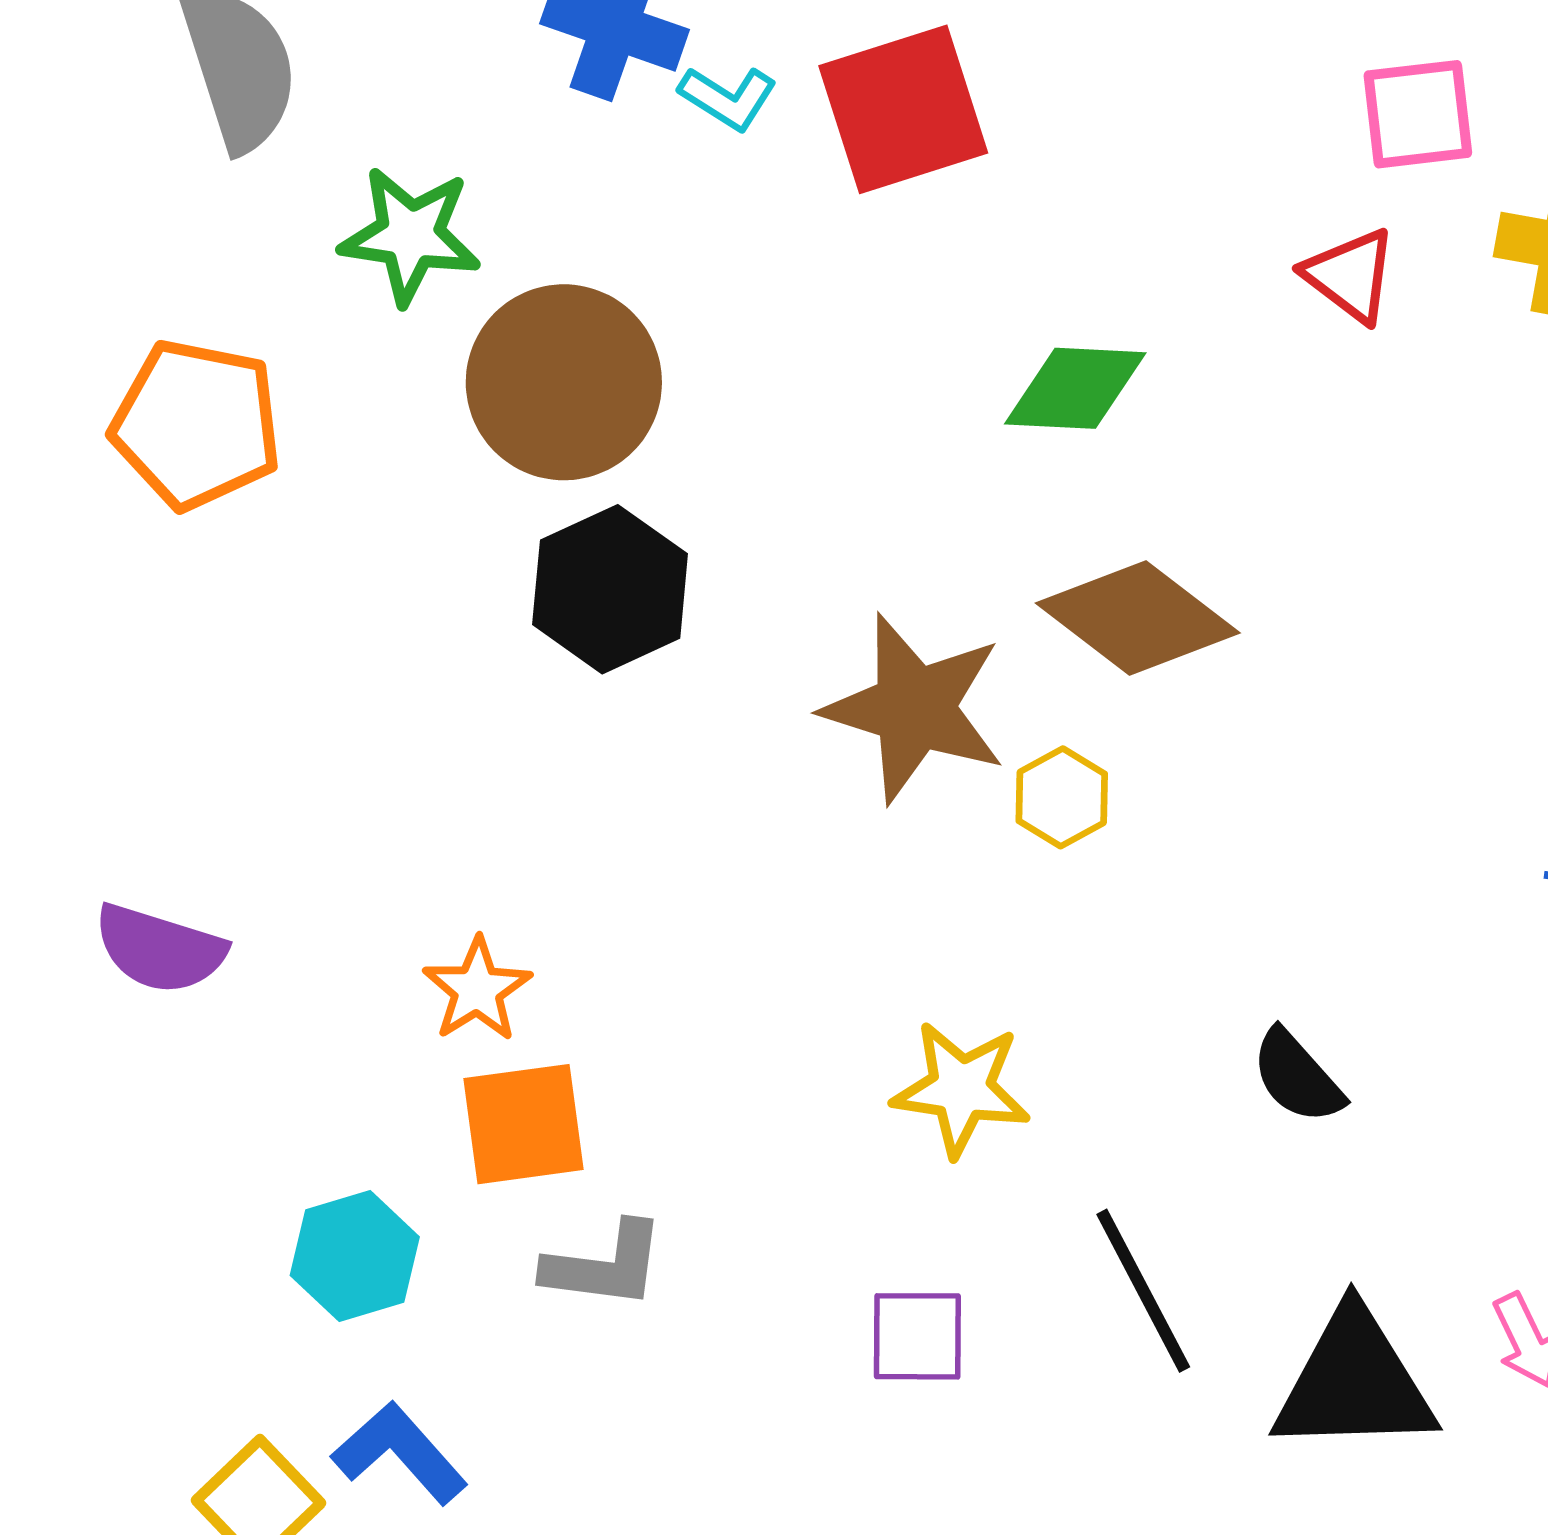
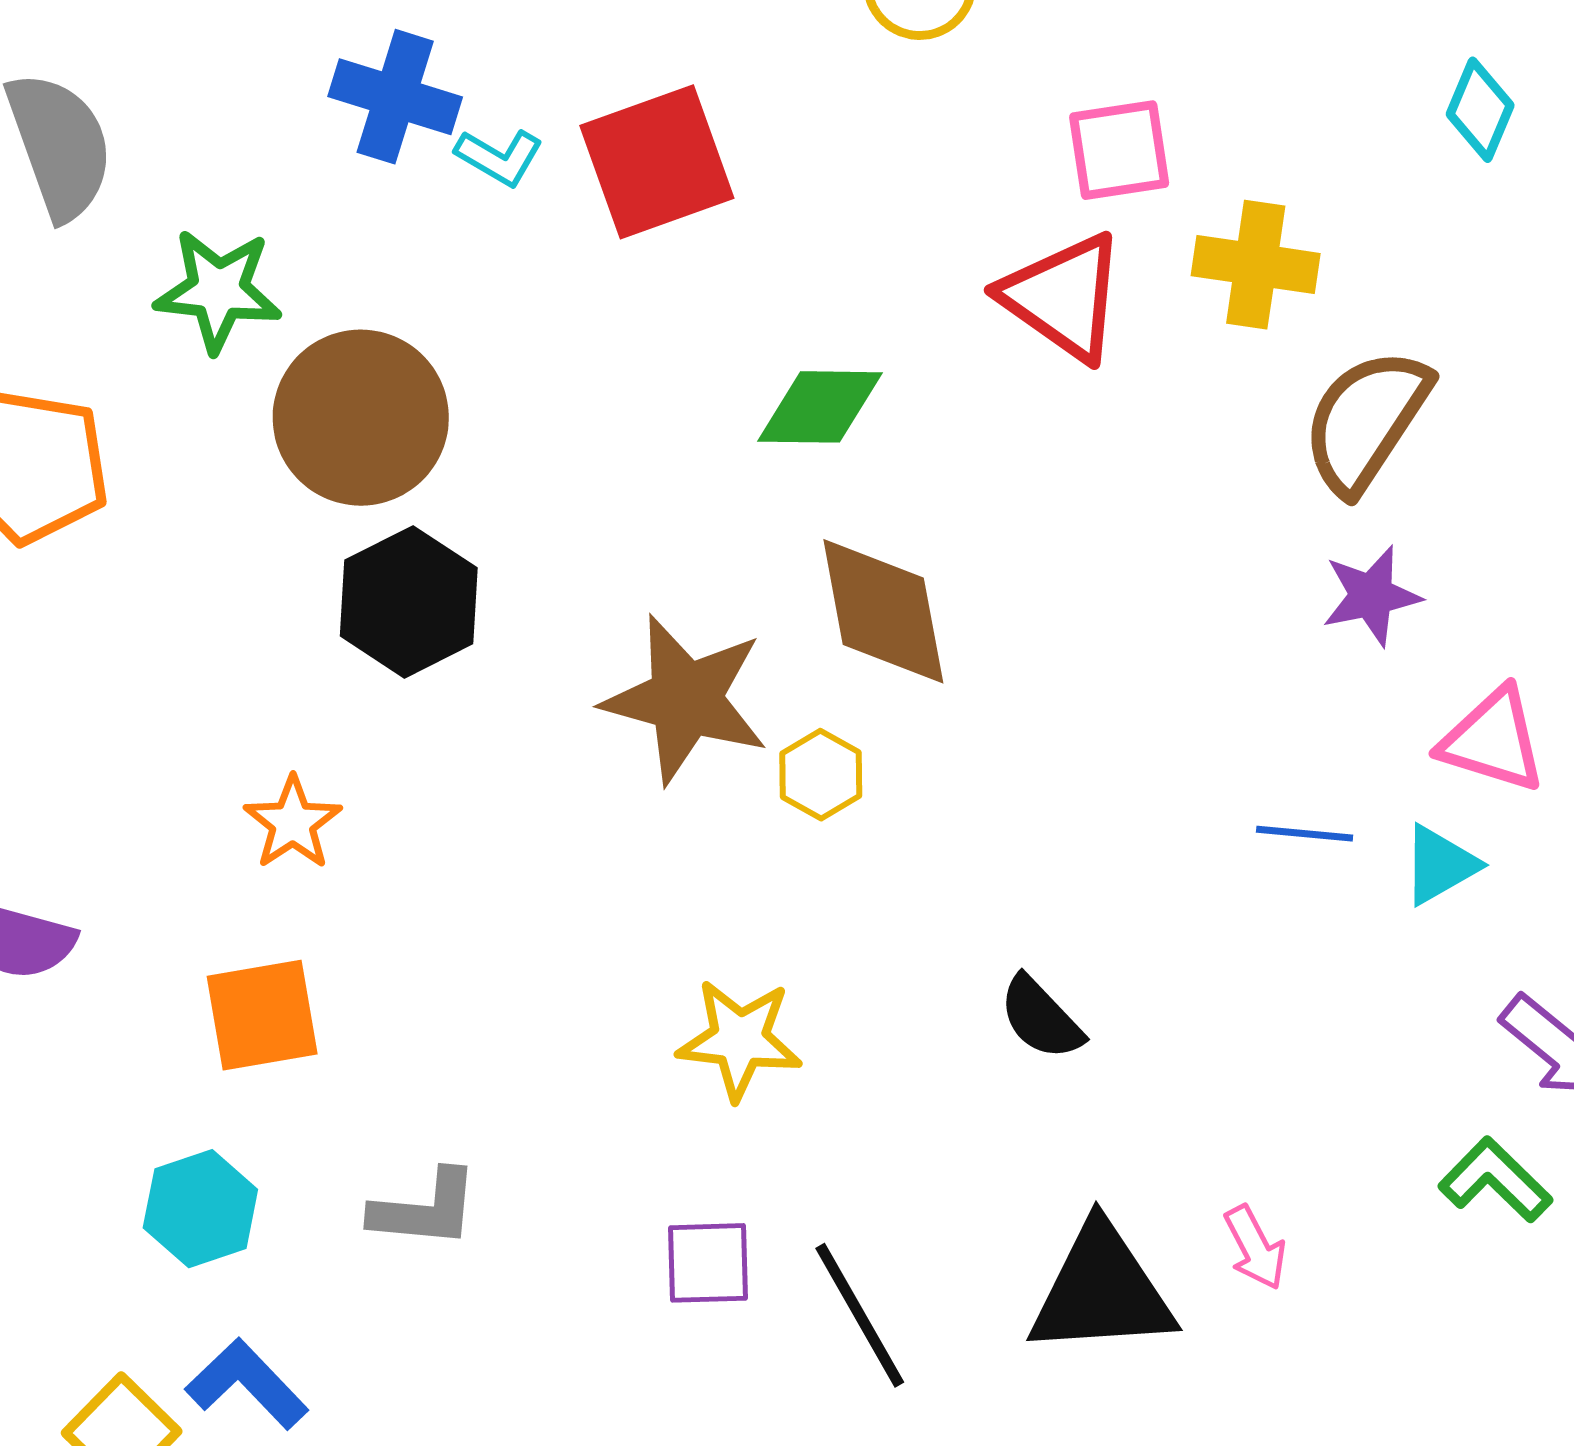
red triangle: (1350, 275) -> (1063, 297), size x1.5
brown diamond: (1138, 618) -> (883, 611), turned 44
orange star: (477, 990) -> (293, 823), moved
orange square: (523, 1124) -> (262, 1015), moved
black line: (1143, 1291) -> (860, 1315), moved

